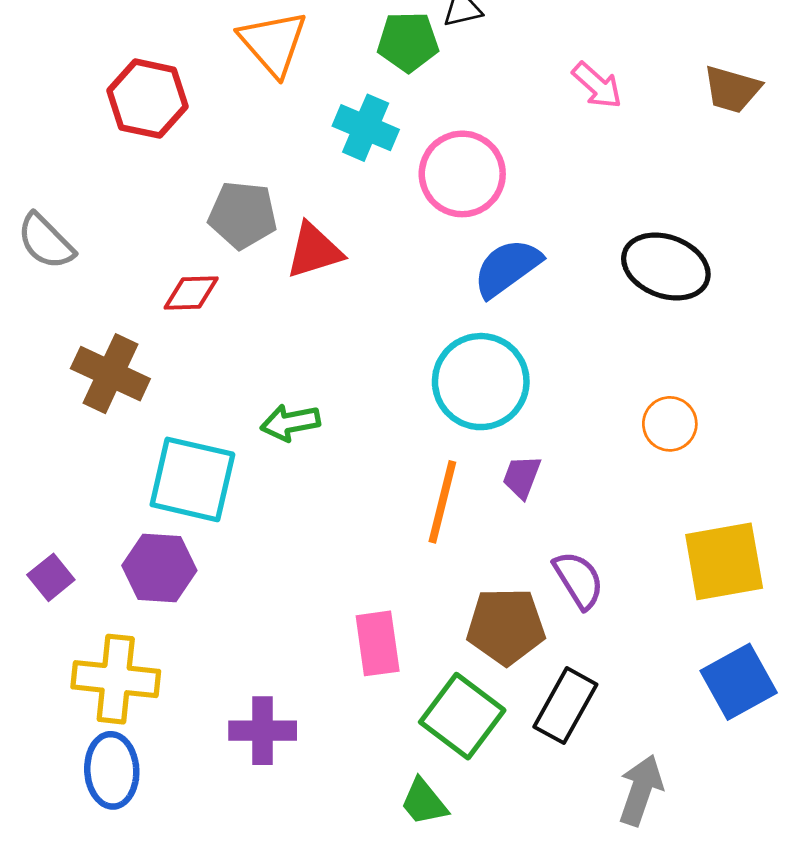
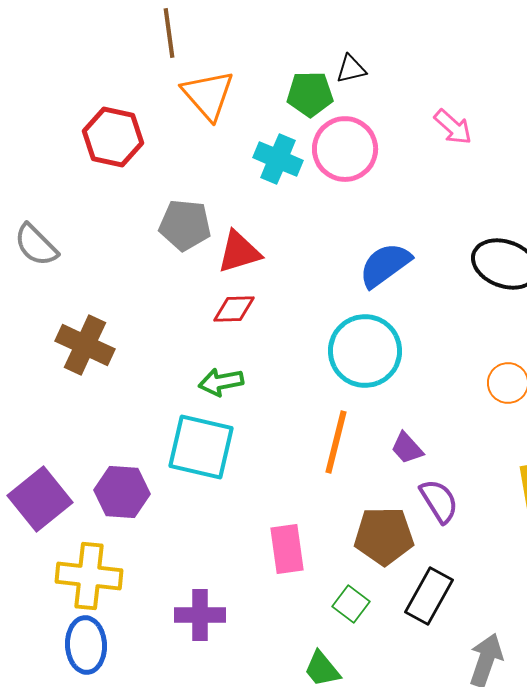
pink circle: (462, 174) -> (345, 149), moved
red diamond: (191, 293) -> (234, 309), moved
purple trapezoid: (522, 477) -> (407, 448), moved, turned -63
cyan square: (192, 479) -> (201, 447), moved
purple square: (51, 577) -> (40, 499), size x1.8
green square: (462, 716) -> (351, 604), size x0.6

